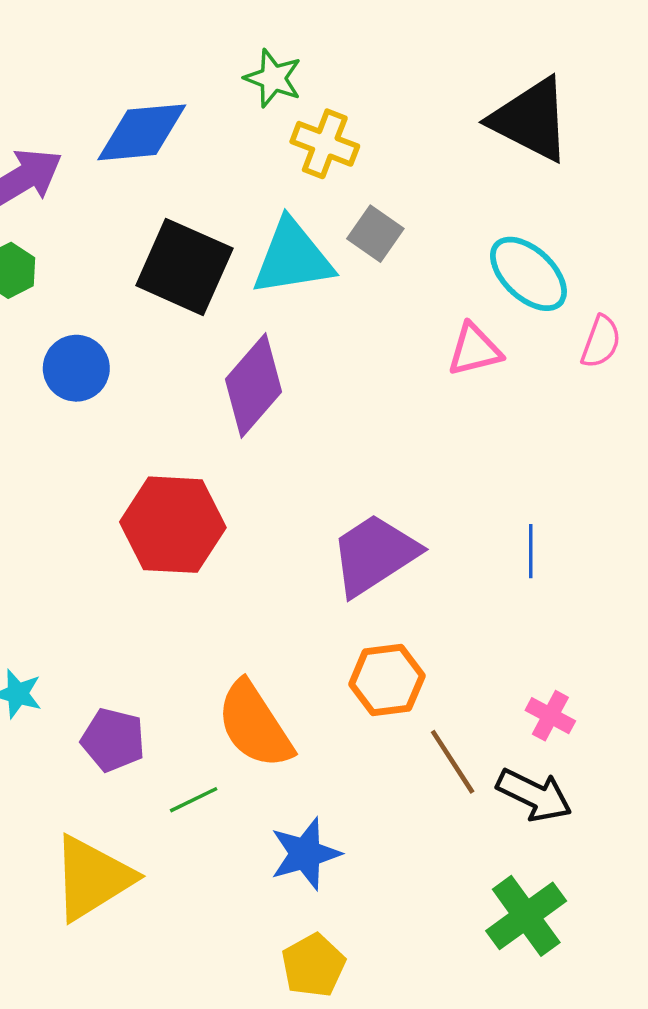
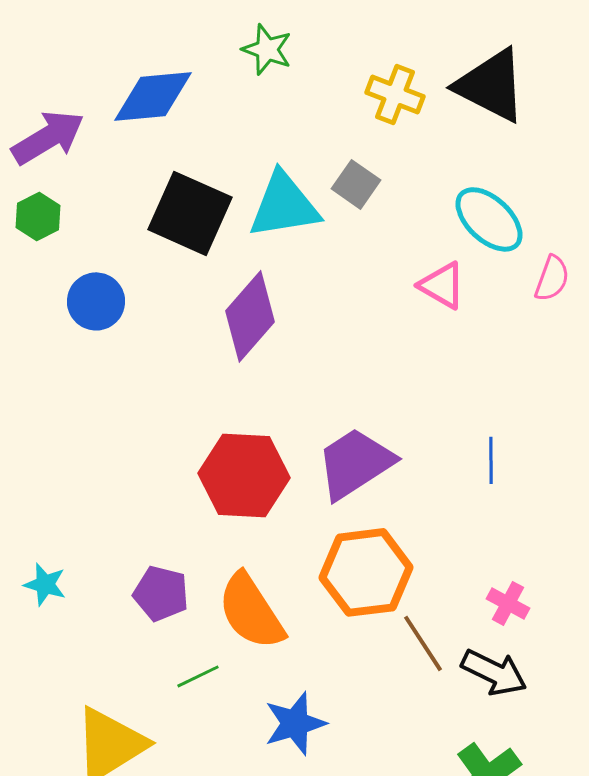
yellow cross: (325, 144) -> (395, 94), moved
pink triangle: (474, 350) -> (442, 285), turned 44
red hexagon: (173, 525) -> (244, 475), moved
orange hexagon: (387, 680) -> (366, 572), size x1.4
purple pentagon: (113, 740) -> (161, 593), moved

